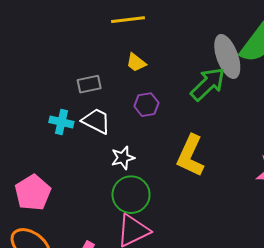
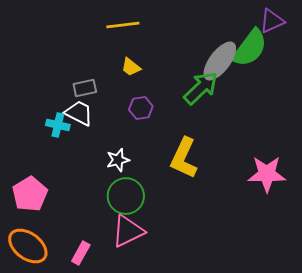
gray ellipse: (227, 56) -> (220, 61), turned 57
white trapezoid: (96, 121) -> (79, 113), moved

